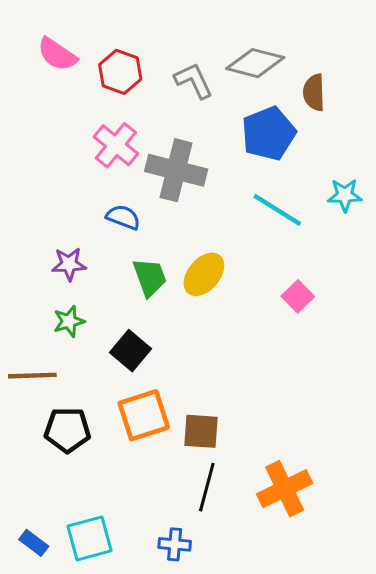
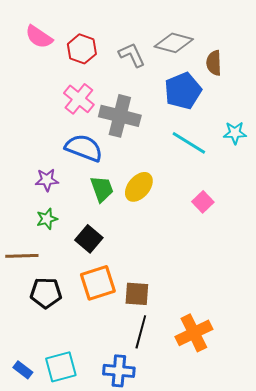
blue semicircle: (123, 217) -> (84, 148), size x1.6
blue cross: (175, 544) -> (119, 371), size x1.4

